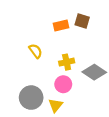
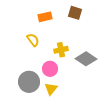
orange rectangle: (61, 25) -> (45, 17), moved
pink circle: (63, 84) -> (50, 69), moved

